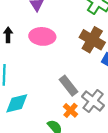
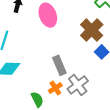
pink ellipse: (42, 36) -> (48, 15), turned 50

